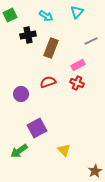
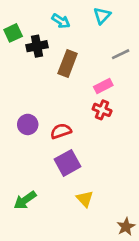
green square: (10, 15) -> (13, 33), moved
red semicircle: (48, 82) -> (61, 131), moved
purple square: (37, 128) -> (68, 163), moved

